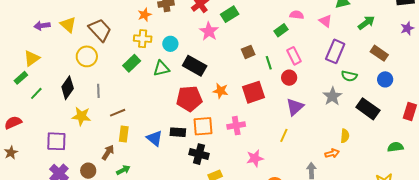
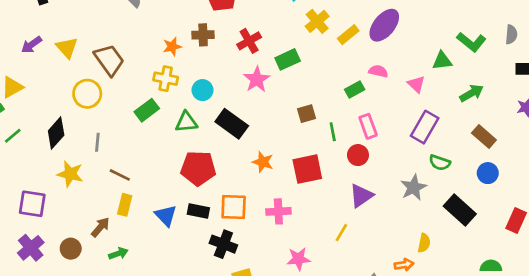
purple arrow: (42, 26) -> (31, 45), turned -35
red pentagon: (189, 99) -> (198, 168), moved
brown line: (118, 113) -> (120, 175), turned 42

